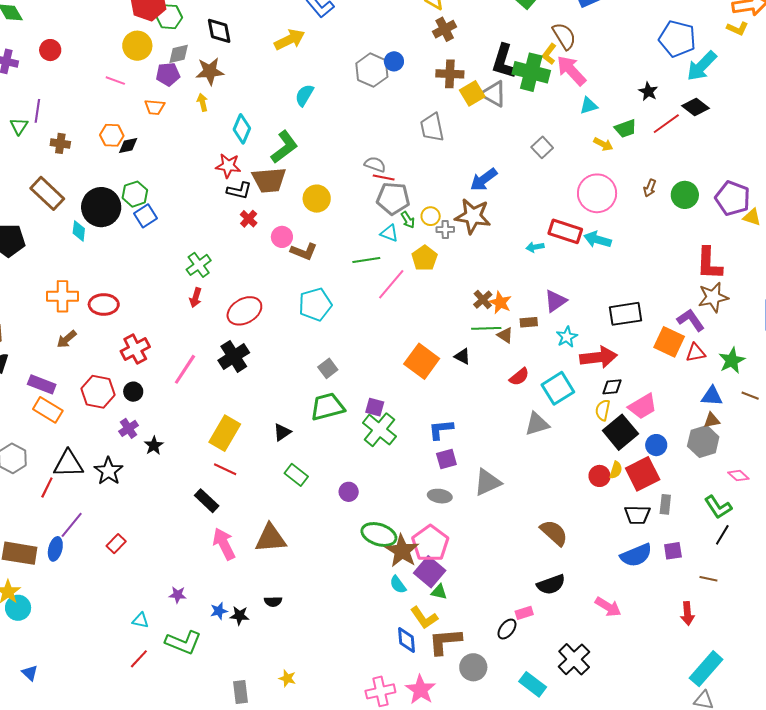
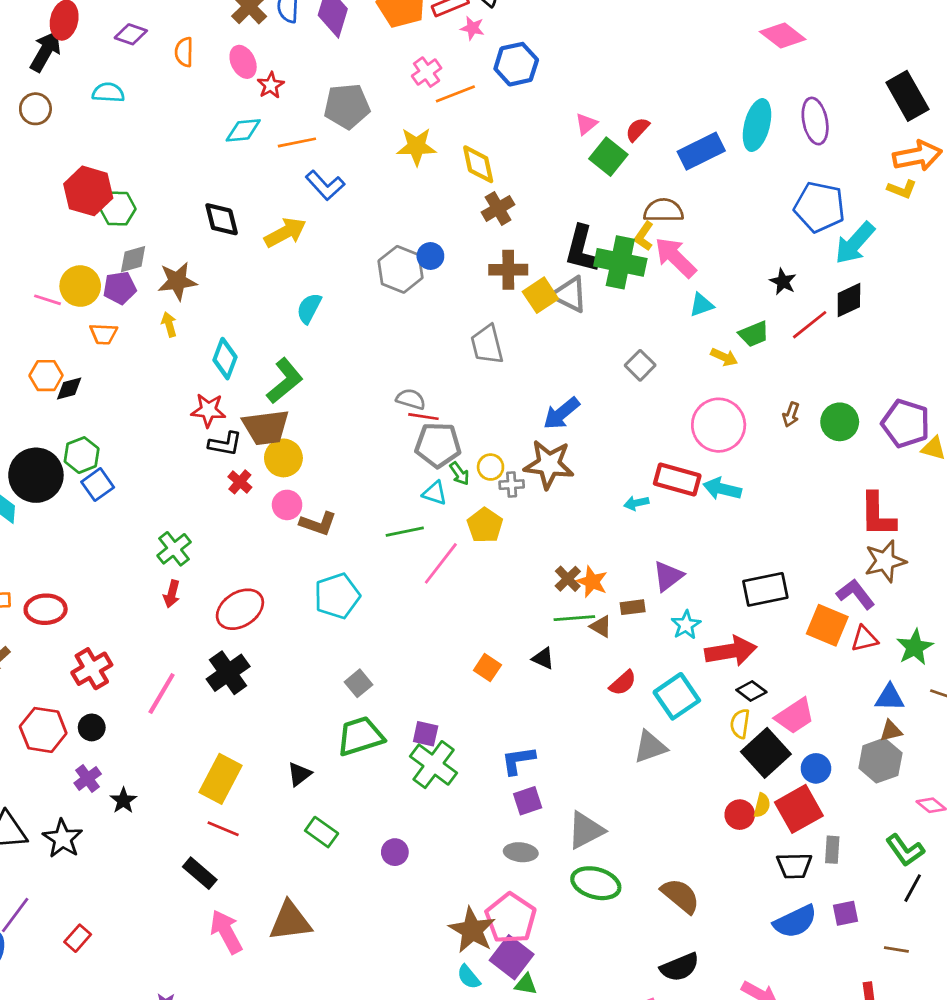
black diamond: (219, 31) -> (222, 219), moved
brown semicircle: (564, 36) -> (663, 210), turned -56
yellow circle: (137, 46) -> (80, 286), moved
black diamond: (695, 107) -> (849, 300), turned -60
yellow circle: (317, 199) -> (283, 458), moved
orange square: (422, 361) -> (487, 668), size x0.6
black diamond: (612, 387) -> (751, 691), turned 45
green ellipse: (379, 535) -> (596, 883), moved

